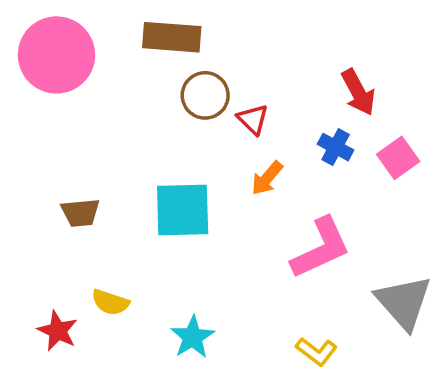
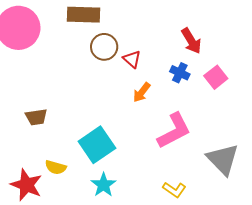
cyan square: (183, 210) -> (97, 145), moved, turned -30
red star: (58, 331) -> (26, 185), size x1.4

